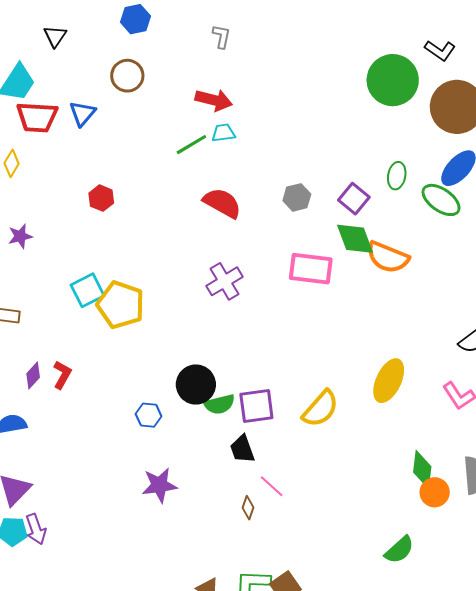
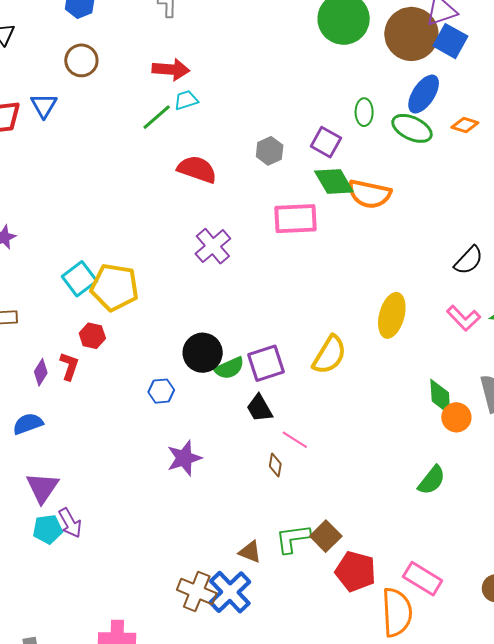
red hexagon: (101, 198) -> (92, 336), moved

